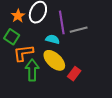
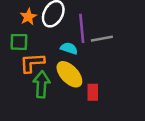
green square: (12, 37) -> (19, 42), turned -35
red rectangle: (74, 74) -> (93, 92), turned -40

